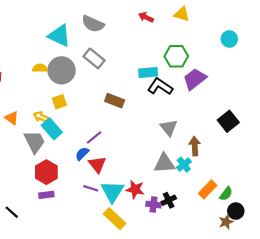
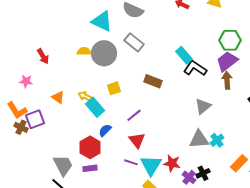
green hexagon: (176, 56) -> (230, 40), moved
cyan rectangle: (148, 73) -> (184, 55), turned 54
yellow square: (59, 102) -> (114, 88), moved
gray triangle: (169, 128) -> (203, 106), turned 30
gray trapezoid: (34, 142) -> (63, 165), moved
brown arrow: (195, 146) -> (227, 80), moved
blue semicircle: (82, 154) -> (105, 130), moved
purple cross: (154, 205) -> (189, 177), turned 32

